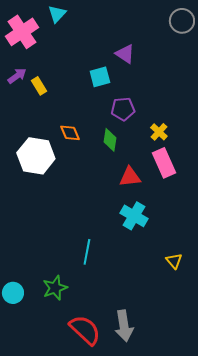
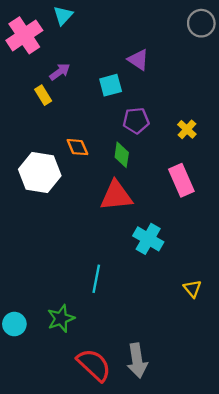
purple arrow: (17, 76) -> (60, 72), moved
yellow cross: (159, 132) -> (187, 129), moved
red triangle: (130, 177) -> (116, 196), moved, size x1.4

